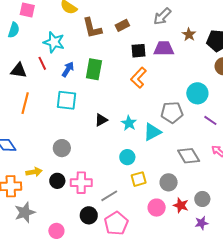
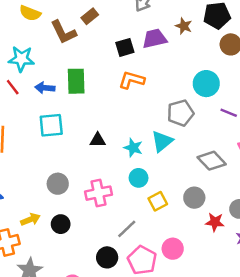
brown rectangle: (122, 25) -> (90, 16), moved
brown star: (189, 34) -> (184, 26), moved
blue arrow: (68, 69) -> (45, 88), turned -105
orange L-shape: (138, 78) -> (132, 80), turned 75
black triangle: (101, 120) -> (98, 140), turned 40
cyan star: (129, 123) -> (133, 148), moved
pink cross: (81, 183) -> (99, 193), moved
pink circle: (157, 208) -> (173, 249), moved

